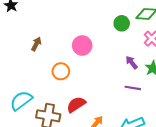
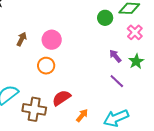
pink circle: (82, 45) -> (52, 40), moved
purple line: (133, 88) -> (117, 81), turned 35

